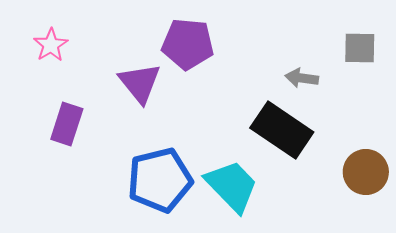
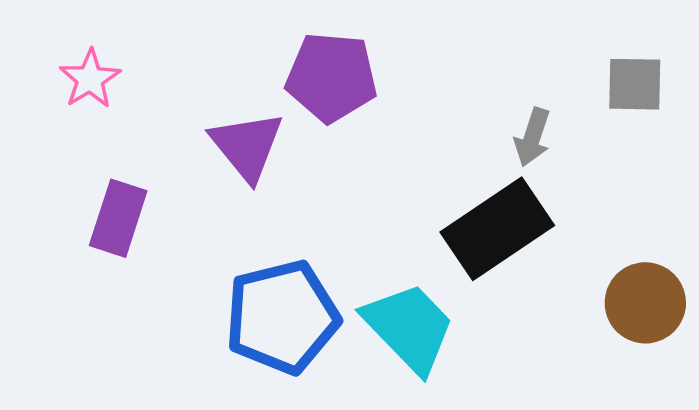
gray arrow: (302, 78) -> (532, 137), turned -80
black rectangle: (282, 130) -> (497, 229), turned -68

